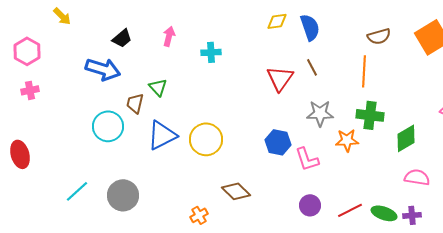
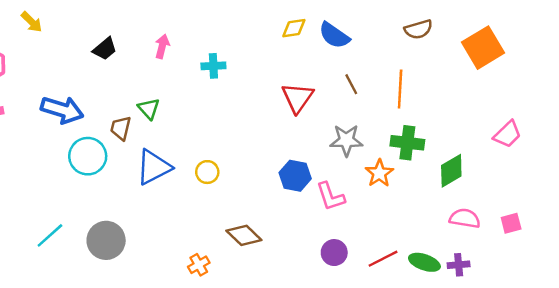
blue semicircle: (310, 27) -> (334, 35), turned 144
brown semicircle: (379, 36) -> (418, 29), moved
brown line: (312, 67) -> (351, 84), moved
blue arrow: (103, 69) -> (62, 110), moved
yellow circle: (206, 139) -> (207, 172), size x0.6
orange star: (347, 140) -> (379, 173), turned -30

